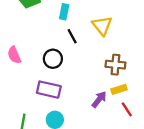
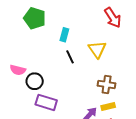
pink semicircle: (14, 55) -> (18, 70), turned -56
black circle: (53, 59) -> (35, 81), moved

